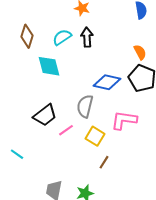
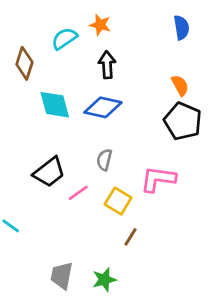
cyan semicircle: (62, 37) -> (64, 39), moved
blue diamond: (107, 82) -> (103, 107), moved
gray semicircle: (85, 106) -> (104, 160), size x0.7

